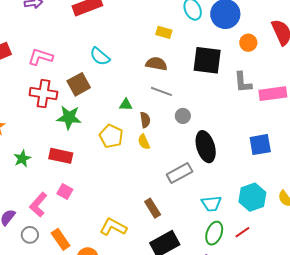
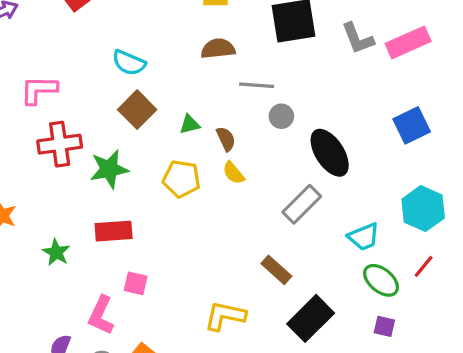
brown square: (79, 84) -> (137, 110), moved
gray line: (161, 91) -> (257, 85), moved
green ellipse: (214, 233) -> (381, 280), turned -55

